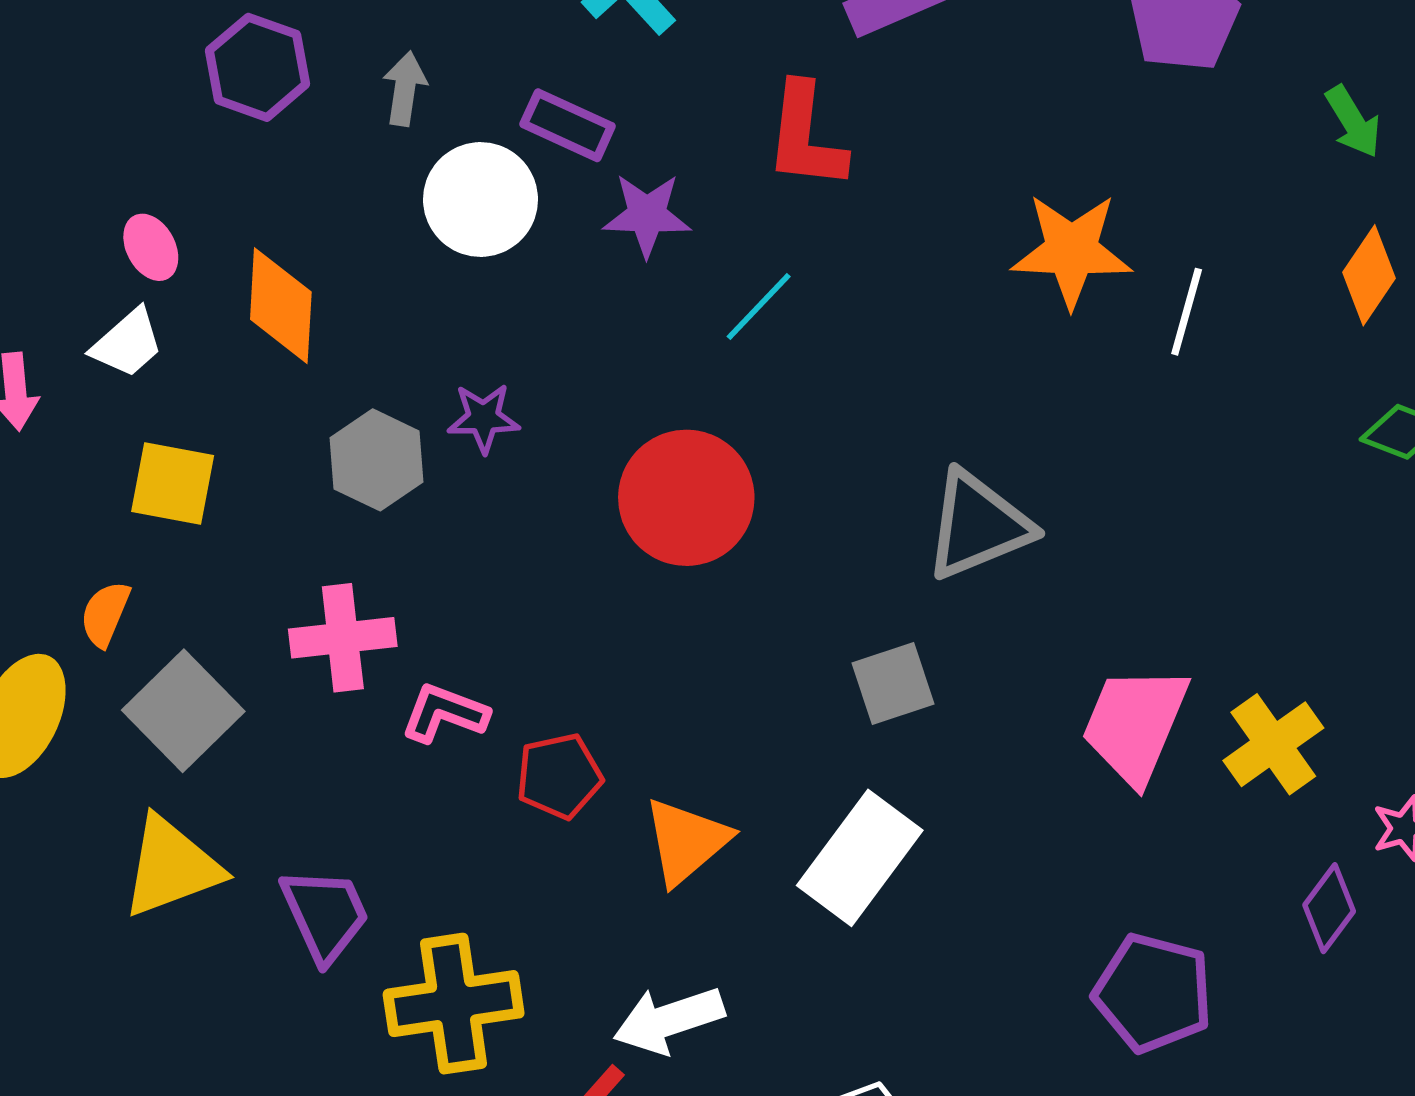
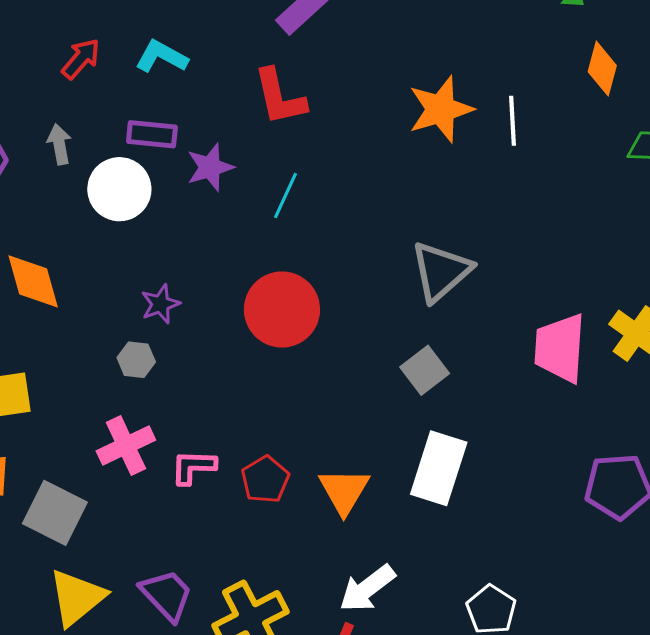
gray hexagon: (377, 460) -> (136, 360), moved, size x0.7

